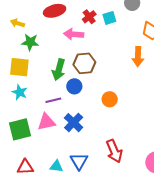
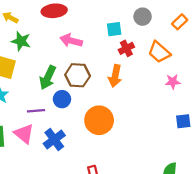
red cross: (89, 17) -> (126, 48), moved
orange arrow: (138, 57) -> (115, 76), moved
orange circle: (110, 99) -> (99, 120), size x1.6
pink triangle: (46, 122) -> (24, 134), turned 42

